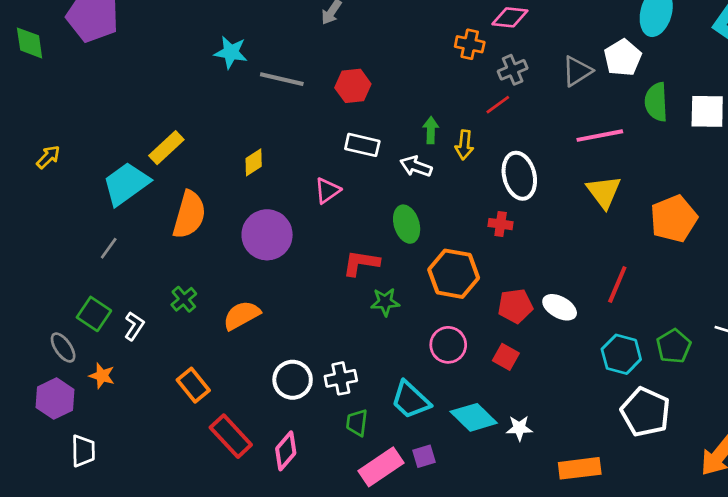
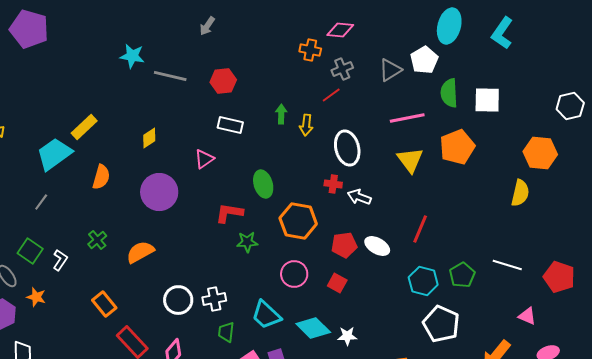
white arrow: (416, 166) -> (359, 197), moved
orange semicircle: (189, 215) -> (101, 177), size x0.7
orange pentagon: (674, 219) -> (457, 147), moved

